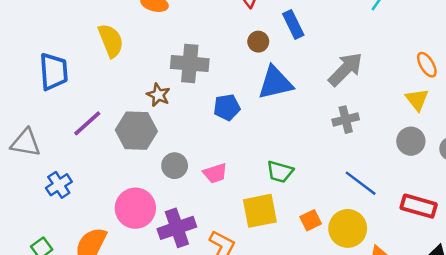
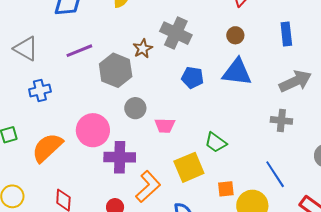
blue rectangle: (293, 24) -> (286, 34), moved
yellow square: (260, 211) -> (189, 167), turned -32

